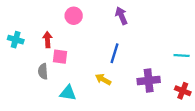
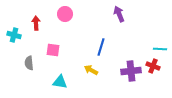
purple arrow: (121, 16) -> (119, 14), moved
red arrow: (48, 40) -> (36, 23), moved
gray semicircle: (43, 71) -> (29, 63), moved
red cross: (183, 91) -> (153, 66), moved

